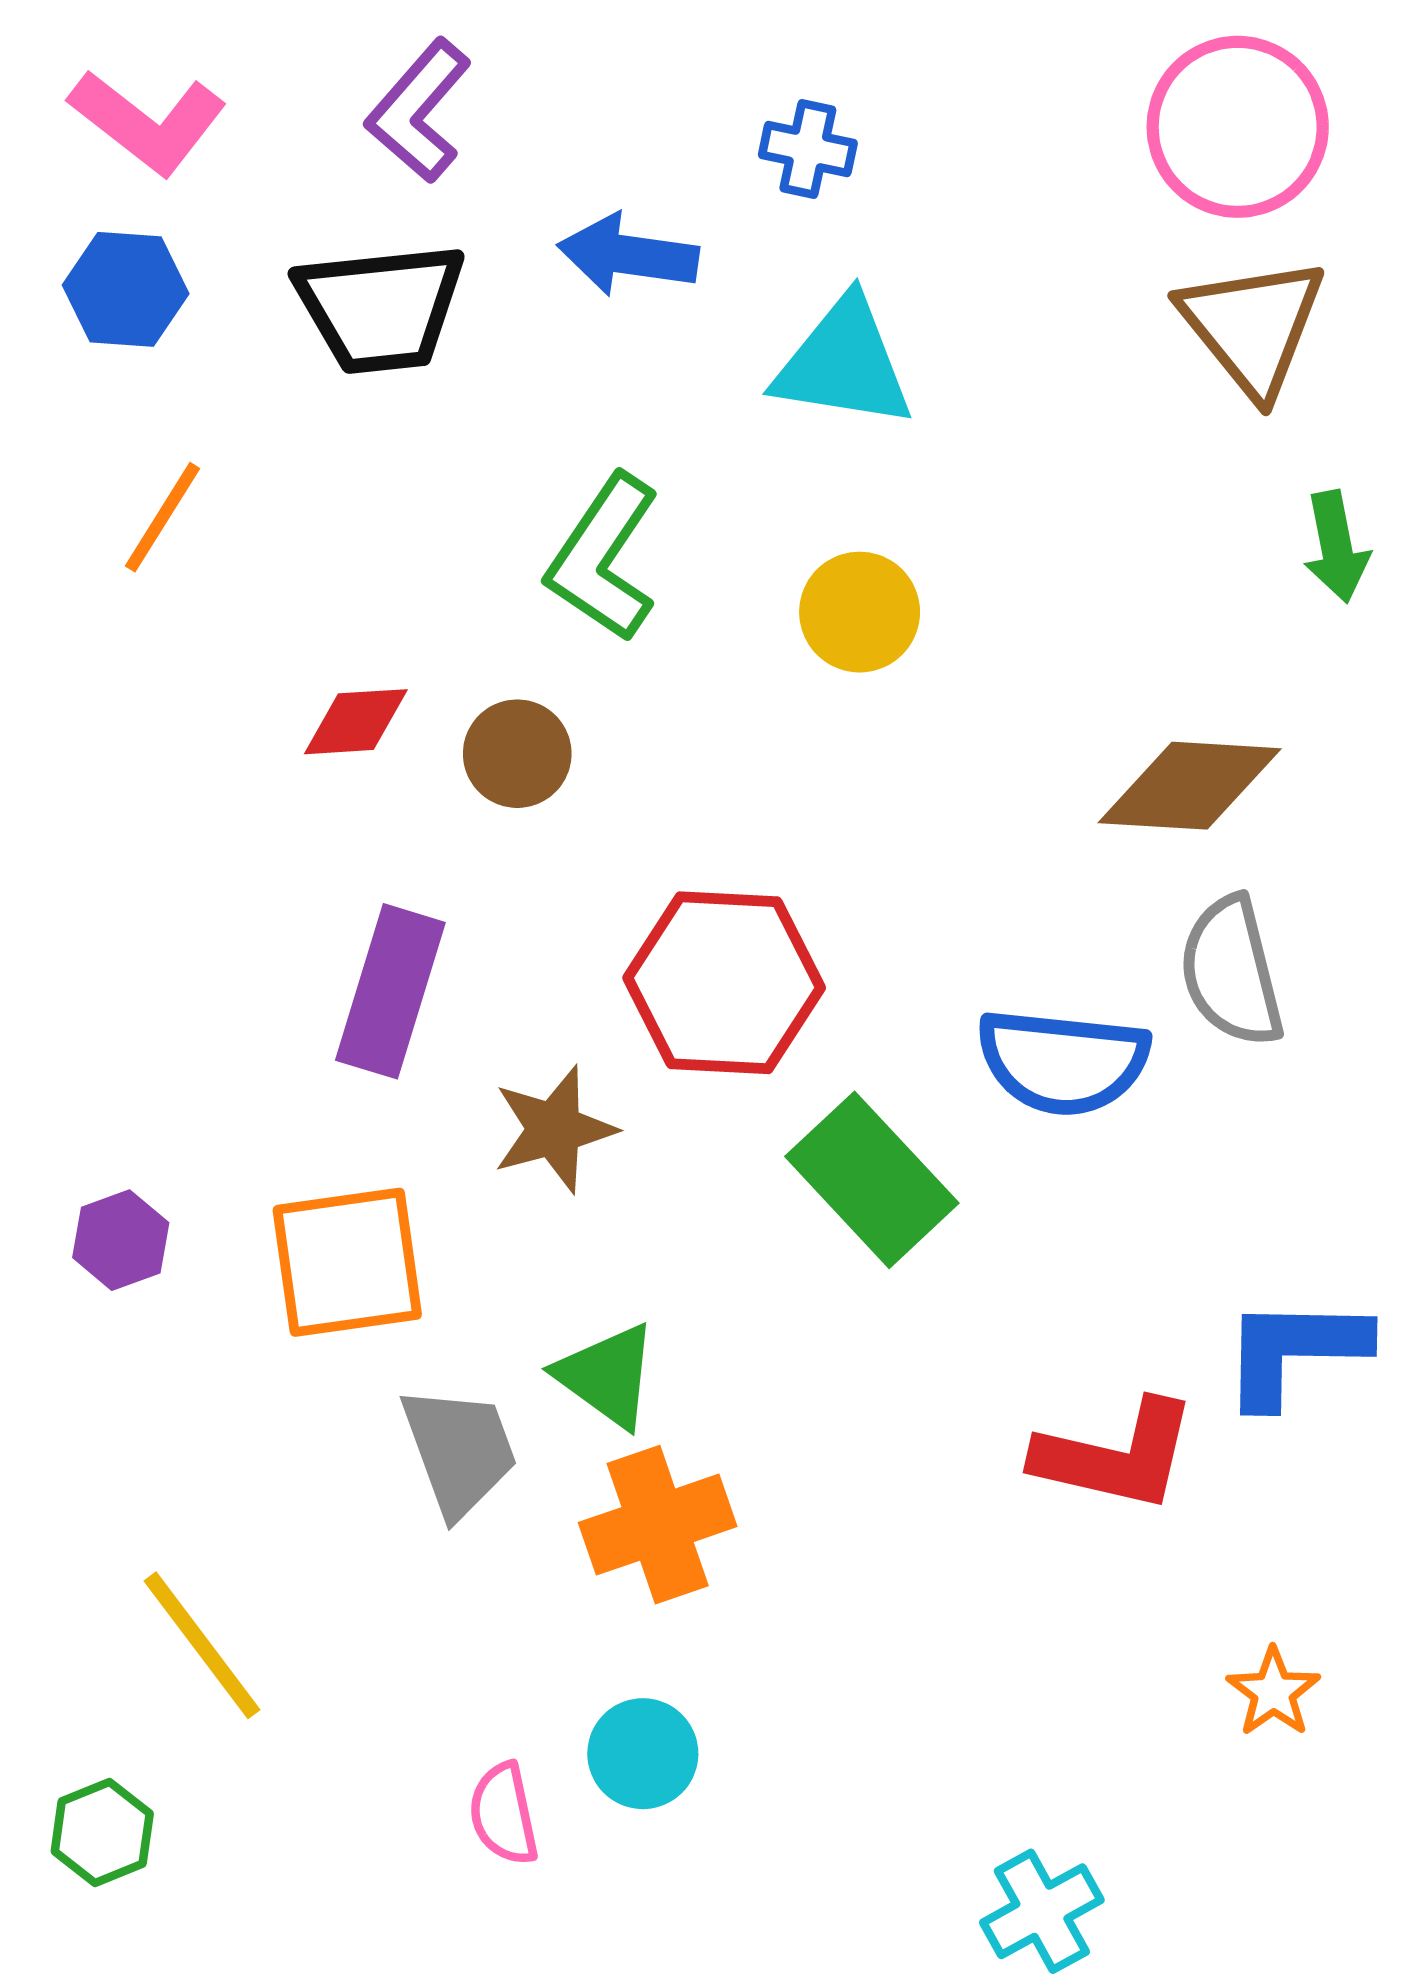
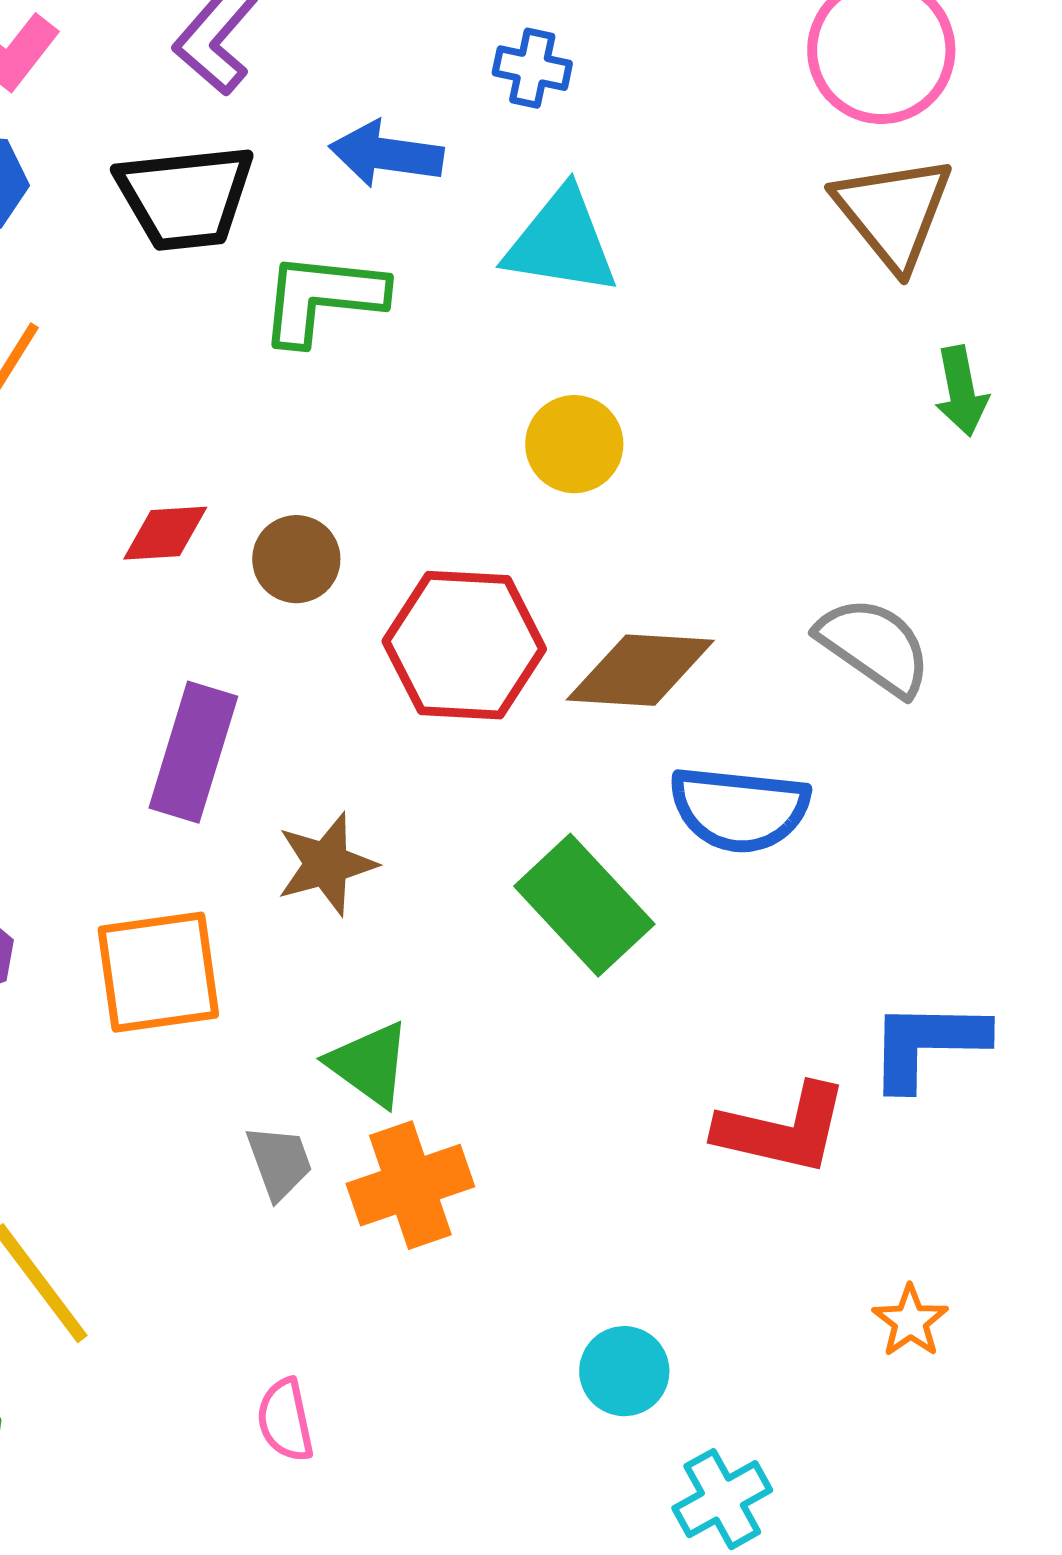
green L-shape: (603, 558) -> (322, 298), moved, turned 62
brown diamond: (1190, 786) -> (640, 670), moved
gray semicircle: (1232, 972) -> (874, 646), moved, turned 139
red hexagon: (724, 983) -> (464, 645), moved
gray trapezoid: (459, 1451) -> (279, 1162), moved, size x0.7
cyan circle: (643, 1754) -> (624, 1371), moved

